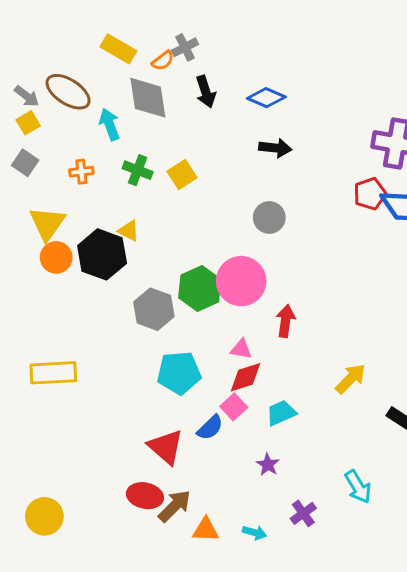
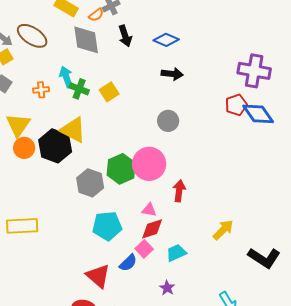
cyan arrow: (109, 124) -> (66, 77), moved
yellow triangle: (129, 231) -> (73, 130), size x1.8

